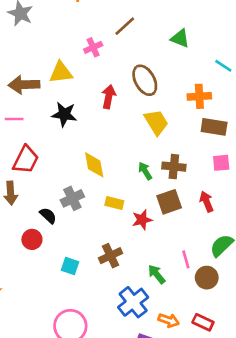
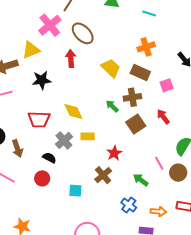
pink cross: (93, 47) -> (50, 25), size x1.6
brown ellipse: (145, 80) -> (83, 33), moved
orange cross: (199, 96) -> (146, 47), moved
brown rectangle: (214, 127) -> (140, 73), moved, turned 30
red trapezoid: (26, 160) -> (39, 120), moved, turned 80
yellow rectangle: (114, 203) -> (88, 136), moved
red star: (142, 220) -> (114, 153), moved
blue cross: (133, 302) -> (129, 205), size x0.7

